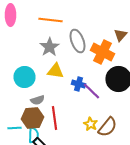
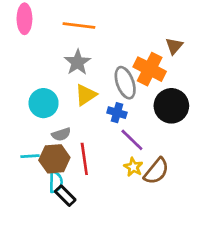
gray ellipse: (78, 41) -> (125, 83), moved
yellow triangle: (56, 71) -> (86, 95), turned -42
purple line: (92, 91) -> (132, 140), moved
cyan line: (14, 128) -> (30, 156), moved

